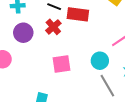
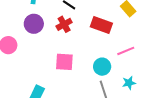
red rectangle: (78, 14) -> (101, 25), moved

